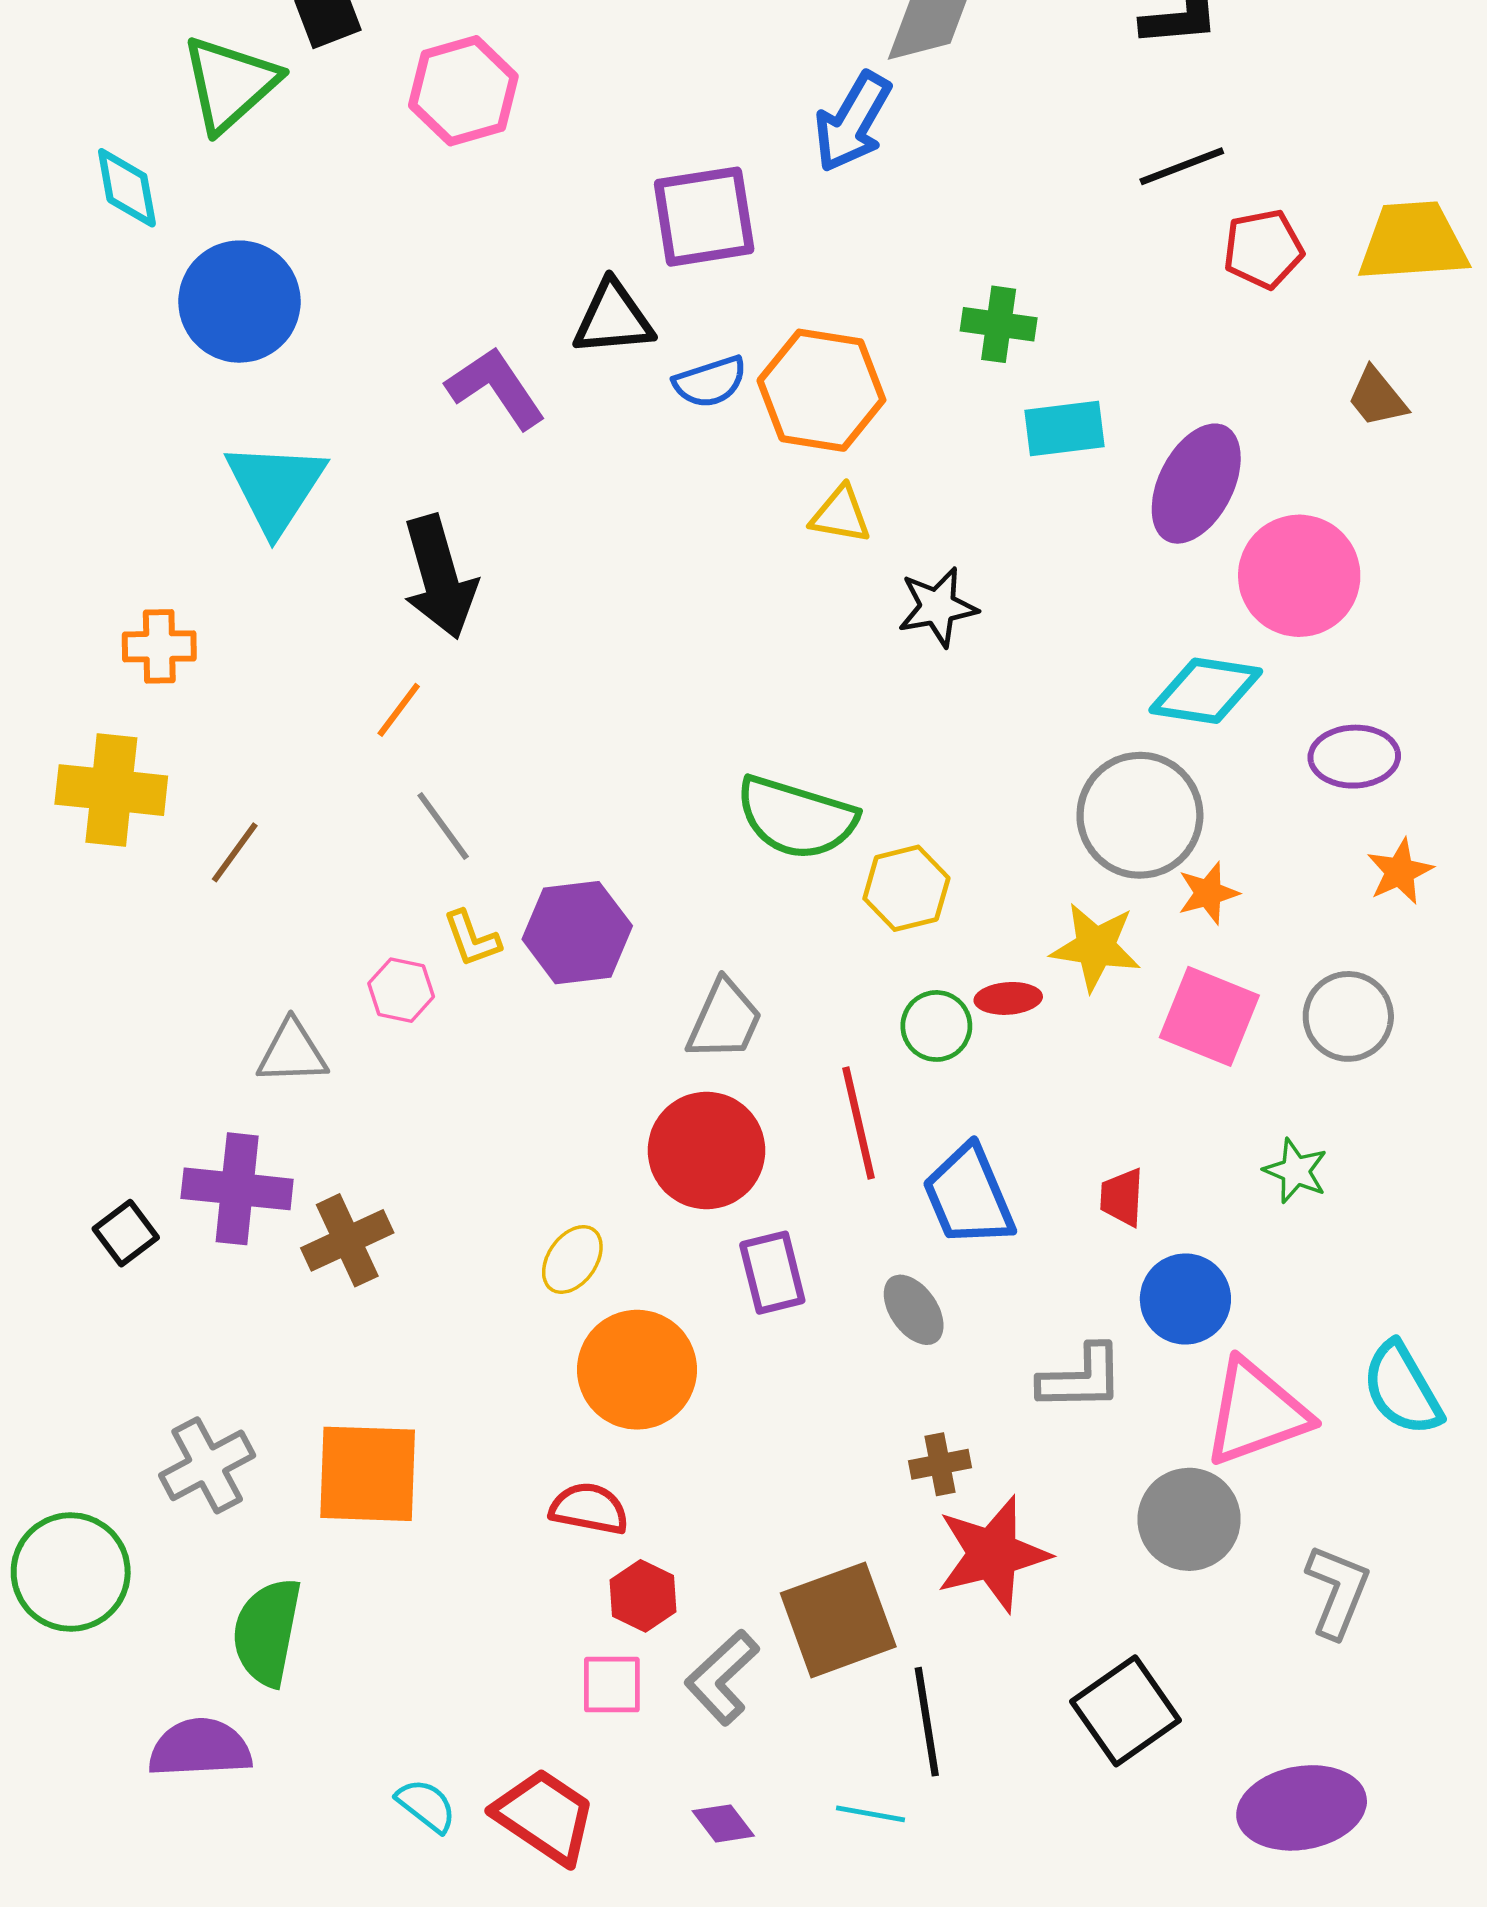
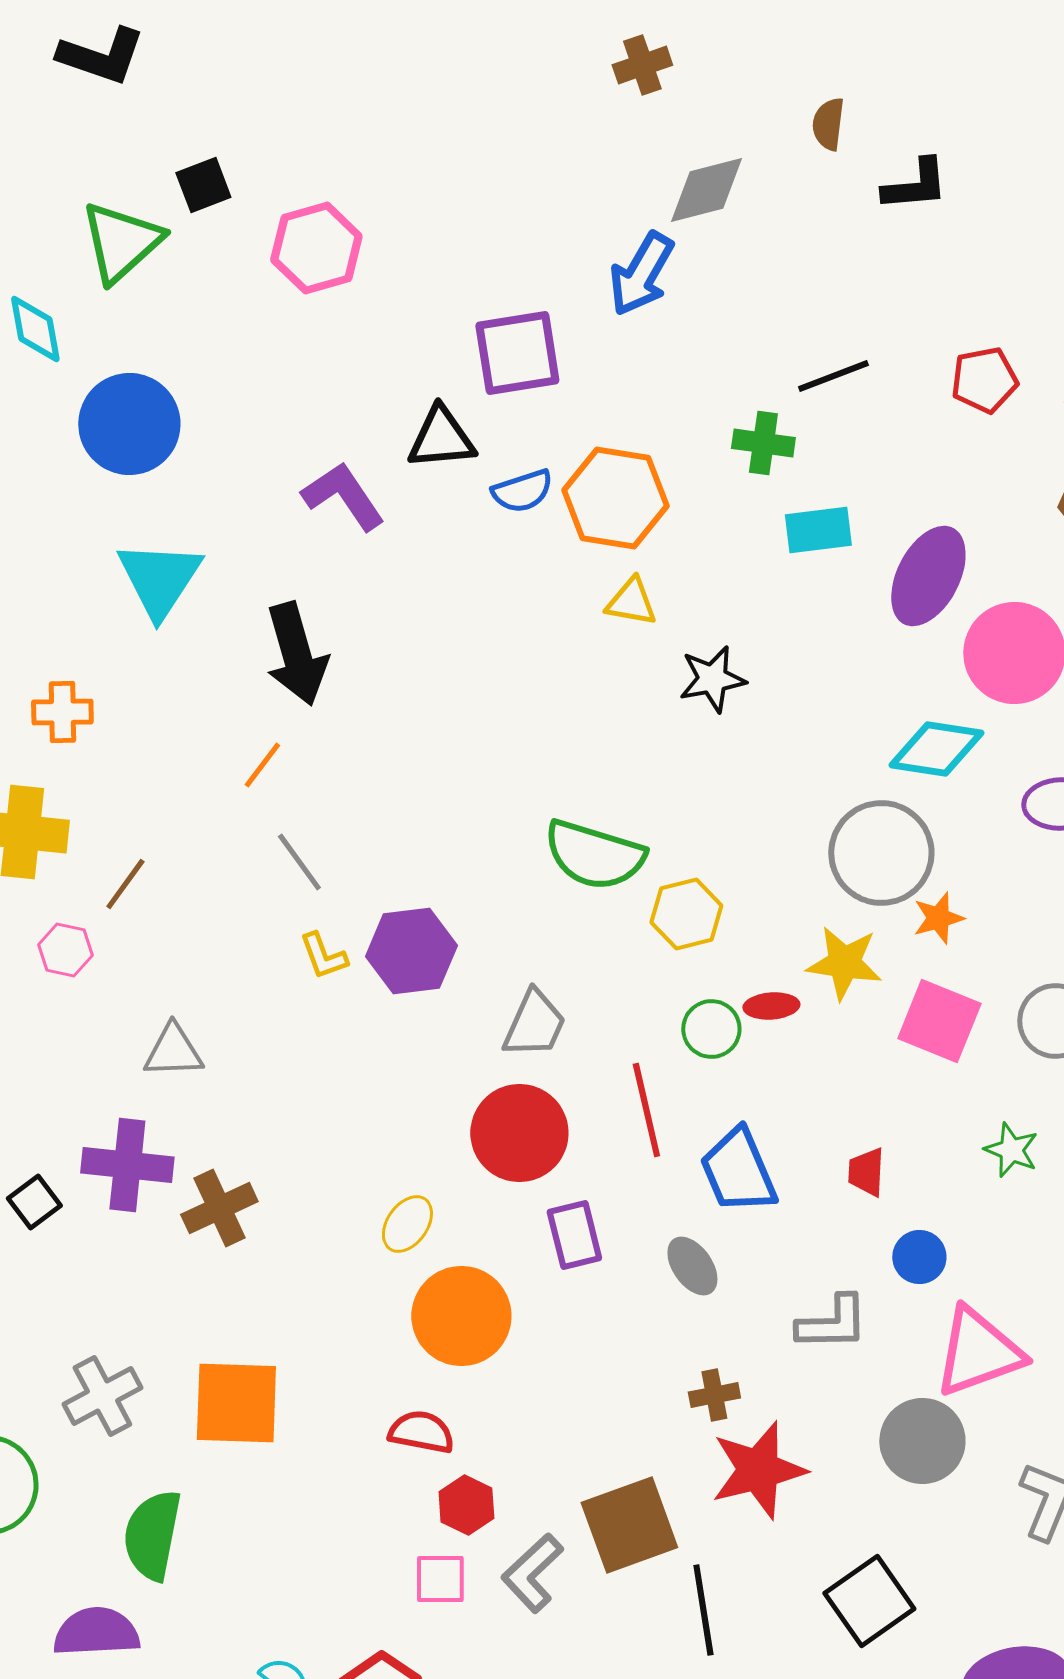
black line: (1182, 166) -> (833, 376), moved
pink hexagon: (401, 990) -> (65, 950), moved
blue circle: (1185, 1299) -> (919, 1257), size x0.7

